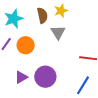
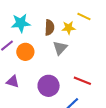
purple triangle: (21, 77) -> (13, 82), turned 32
purple circle: (45, 77) -> (49, 86), moved

